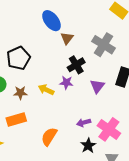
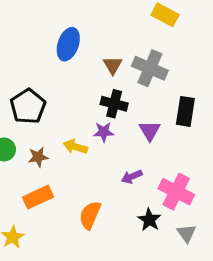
blue ellipse: (51, 21) -> (68, 44), turned 65
brown triangle: (67, 38) -> (113, 65), moved
black cross: (76, 65) -> (114, 104), turned -36
purple arrow: (84, 123) -> (132, 177), moved

